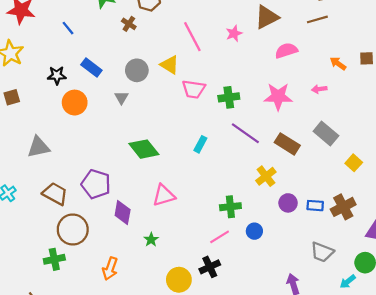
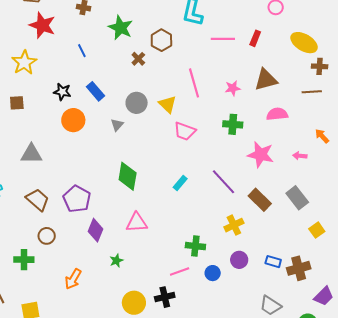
green cross: (229, 97) -> (233, 124), moved
green diamond: (144, 149) -> (128, 176), turned 36
purple circle: (288, 203) -> (239, 260), moved
brown circle: (73, 229) -> (47, 236), size x0.6

